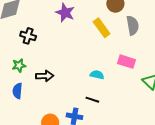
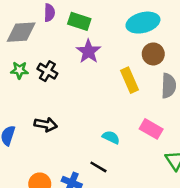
black cross: (28, 36) -> (47, 71), moved
green star: (19, 65) -> (19, 70), moved

